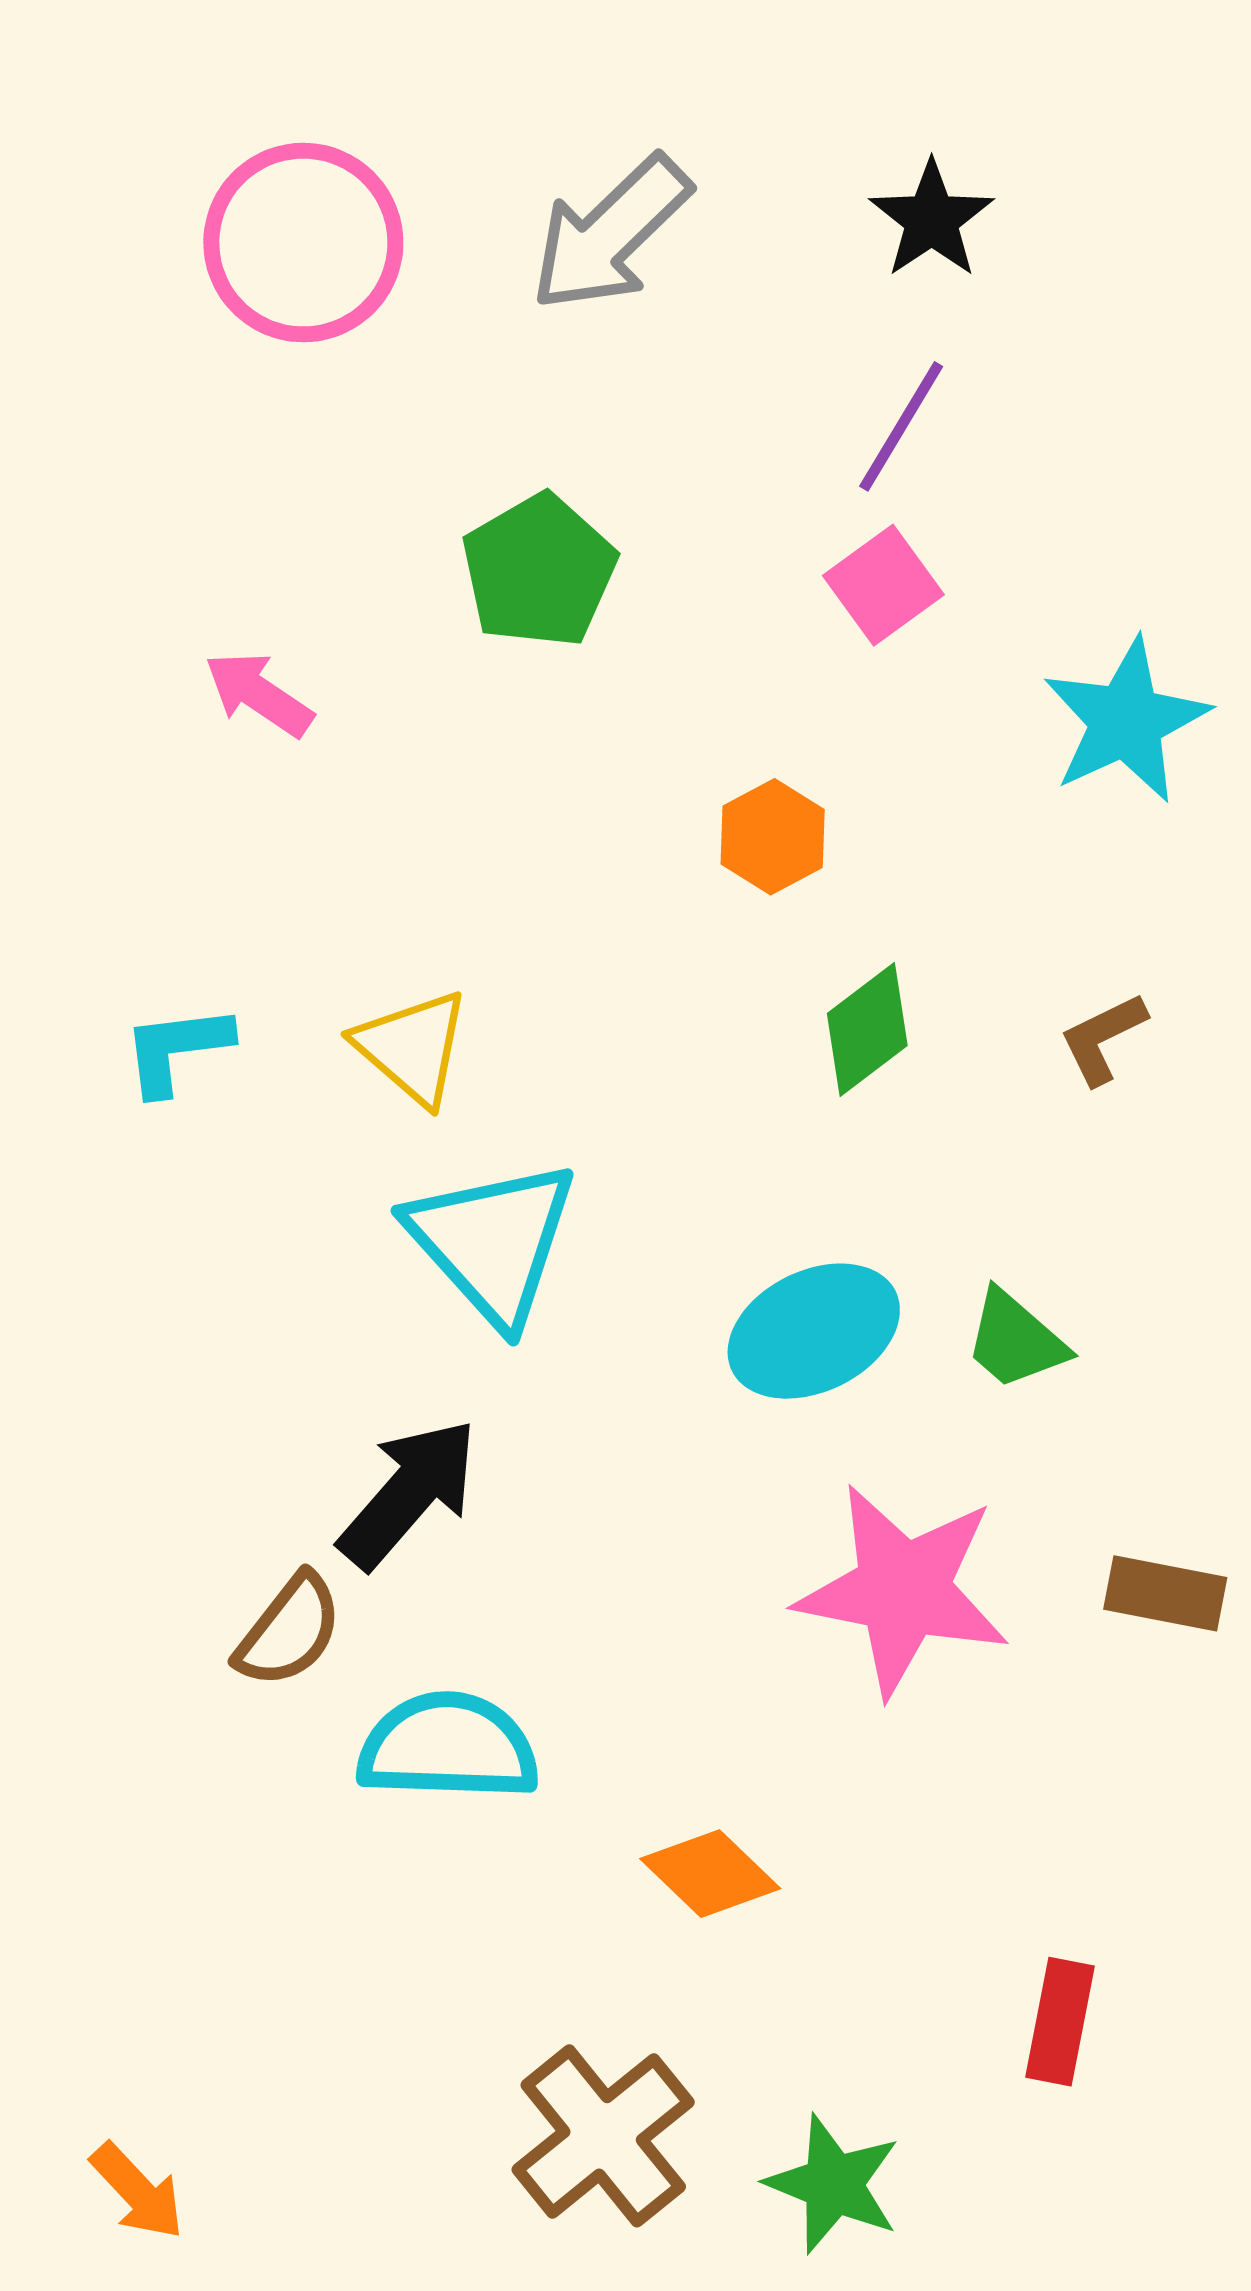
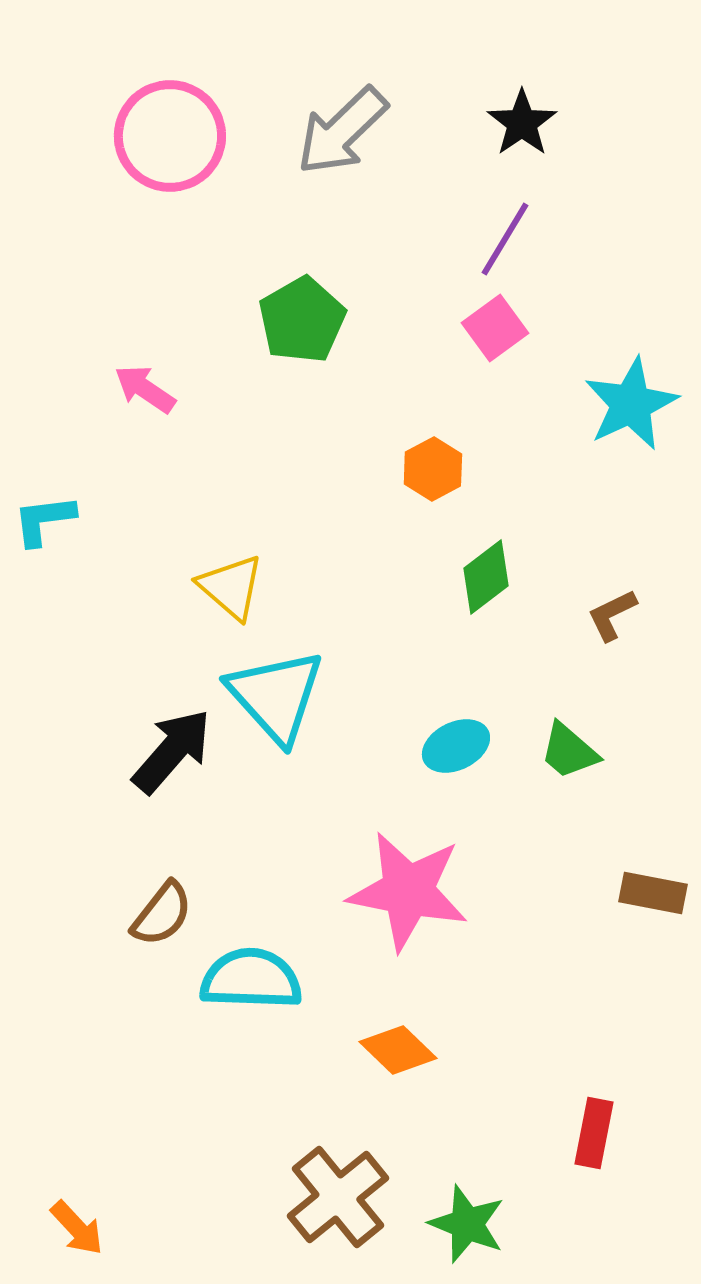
brown L-shape: (1103, 1038) -> (612, 615), moved
cyan L-shape: (177, 1049) -> (44, 520), moved
cyan ellipse: (814, 1331) -> (456, 746), size x0.7
black arrow: (409, 1493) -> (172, 751), moved
pink star: (903, 1590) -> (408, 891), moved

